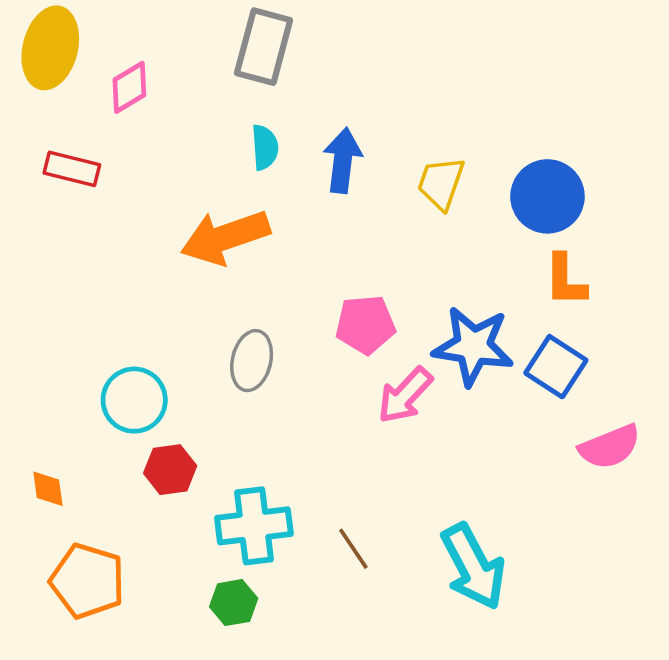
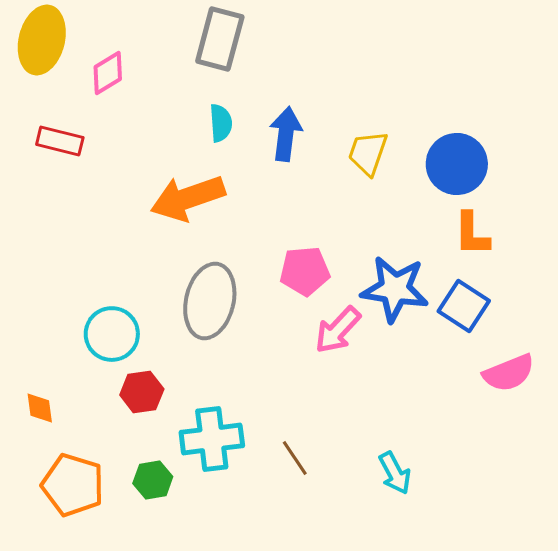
gray ellipse: (252, 361) -> (210, 301), size x1.5
cyan arrow: (473, 567) -> (395, 473), size x0.6
green hexagon: (234, 603) -> (153, 480), moved

